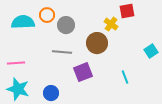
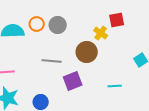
gray circle: (66, 25) -> (58, 25), moved
cyan line: (125, 77) -> (115, 86), turned -72

